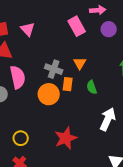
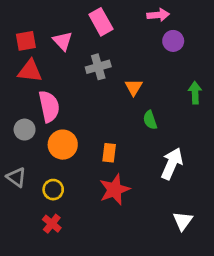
pink rectangle: (77, 26) -> (101, 22), moved
gray cross: (54, 69) -> (98, 67), moved, turned -36
orange rectangle: (68, 84) -> (109, 153), moved
orange circle: (49, 94) -> (63, 145), moved

